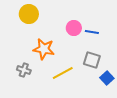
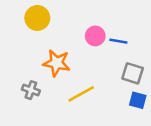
gray square: (92, 60) -> (133, 73), moved
blue square: (107, 78) -> (138, 100), turned -32

